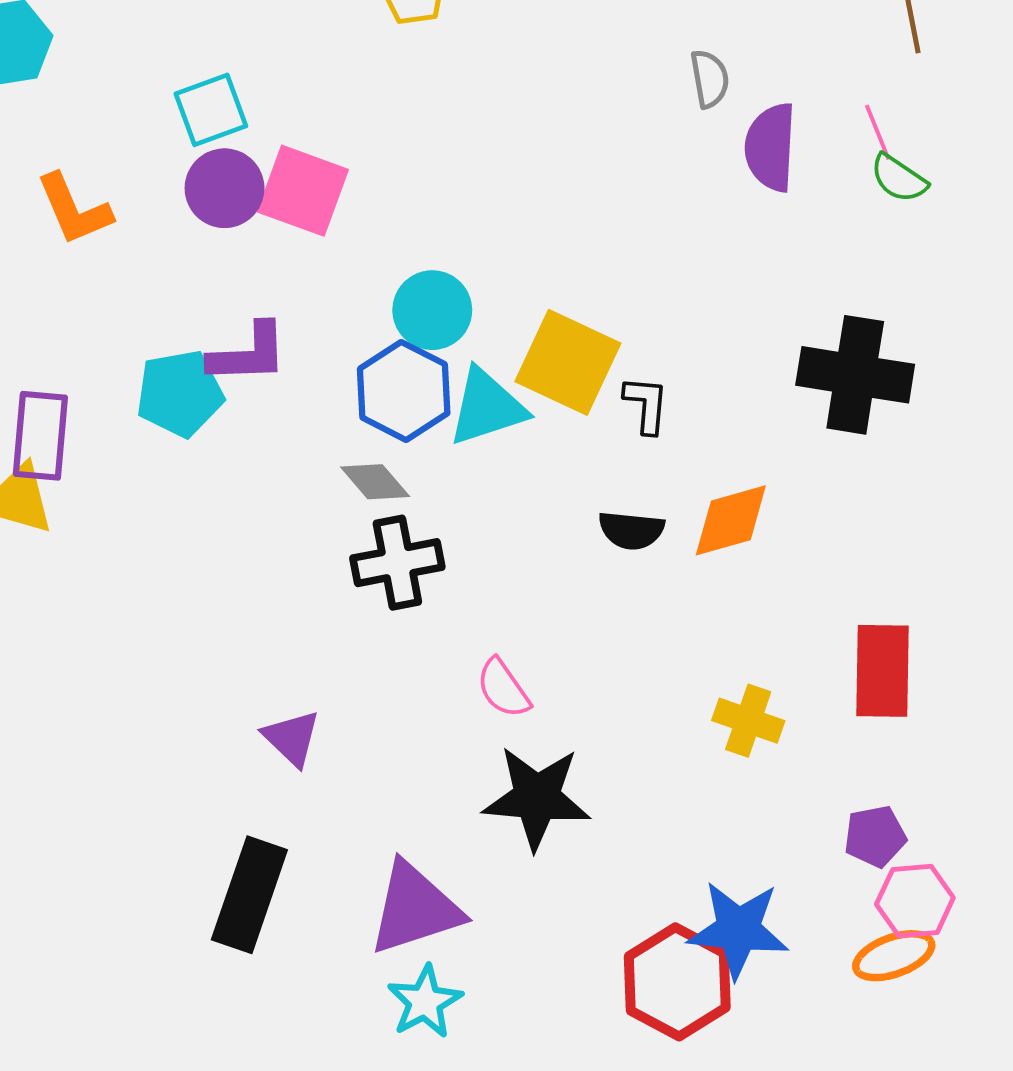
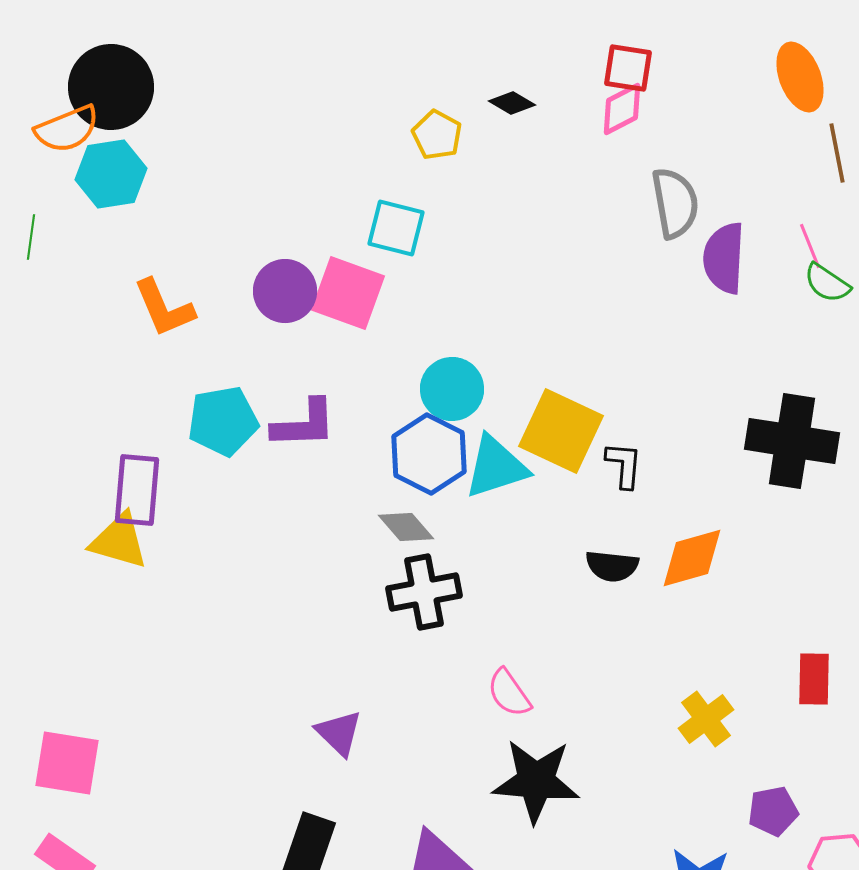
gray semicircle: (710, 79) -> (675, 203), size x1.5
cyan square: (211, 110) -> (396, 228), moved, turned 34
cyan pentagon: (180, 393) -> (223, 421), moved
red rectangle: (883, 671) -> (814, 679), size x0.7
yellow cross: (748, 721) -> (706, 719), turned 34
purple pentagon: (875, 836) -> (773, 811), moved

